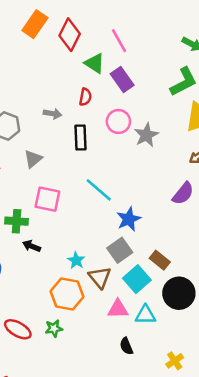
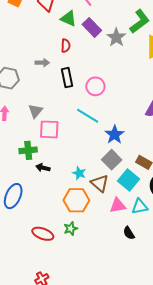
pink circle: (118, 121) -> (95, 86), moved
gray star: (146, 135) -> (116, 37), moved
gray triangle: (33, 159) -> (35, 111), moved

